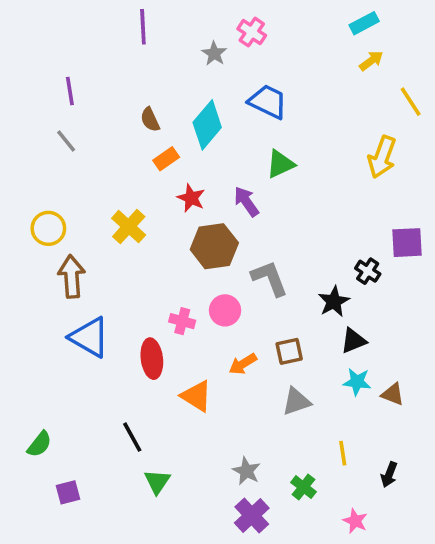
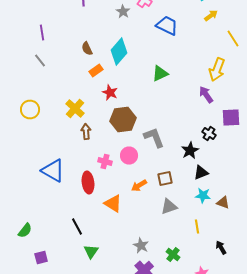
blue trapezoid: (268, 102) -> (167, 26), moved
purple arrow: (246, 202) -> (206, 94), moved
brown arrow: (72, 277) -> (86, 132), moved, size x0.7
yellow line: (343, 453) -> (197, 226), moved
black arrow: (389, 475) -> (221, 248), turned 128

